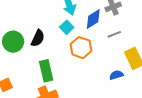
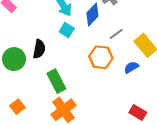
gray line: (114, 34) -> (116, 34), moved
orange hexagon: (81, 48) -> (101, 57), moved

